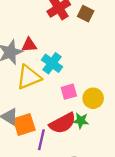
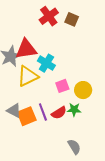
red triangle: (29, 45) -> (26, 49), size x1.6
red semicircle: (63, 123) -> (59, 113), size x0.7
purple line: (41, 140) -> (43, 112), moved, turned -30

